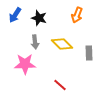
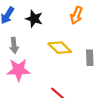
gray arrow: (35, 42) -> (14, 45), moved

